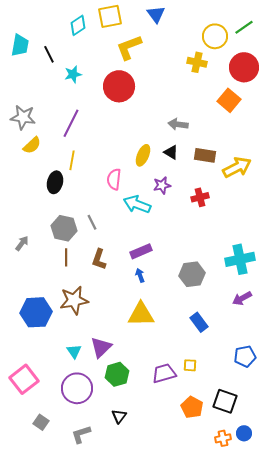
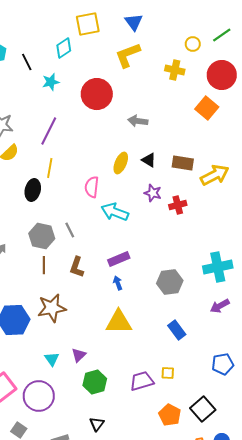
cyan diamond: (78, 25) -> (64, 48), moved
yellow circle: (215, 36) -> (193, 44), size x0.6
yellow L-shape: (129, 47) -> (128, 55), moved
gray arrow: (178, 124) -> (138, 121), moved
purple star: (162, 185) -> (153, 193), moved, turned 30
purple triangle: (101, 347) -> (79, 355), size x0.7
purple circle: (77, 388) -> (39, 396), moved
black square: (225, 401) -> (203, 409), turned 30

